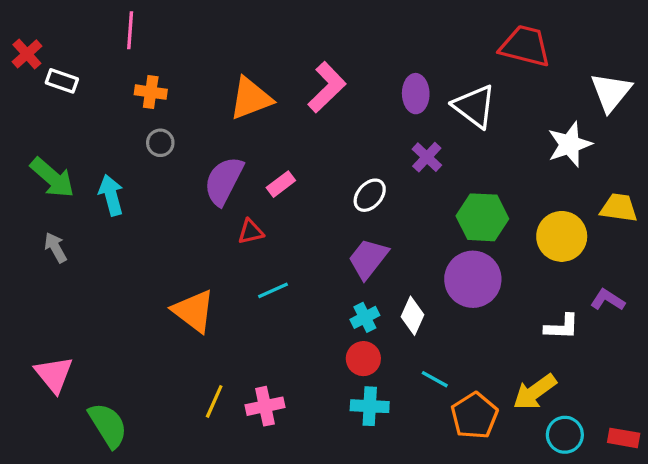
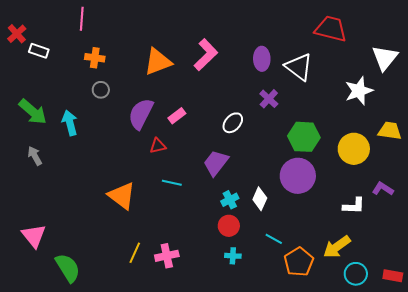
purple trapezoid: (368, 259) -> (216, 163), moved
cyan line: (273, 290) -> (172, 183), turned 36
cyan cross: (370, 406) -> (233, 256), size x0.7

